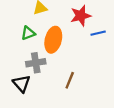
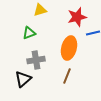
orange ellipse: (53, 40) -> (69, 48), moved
black triangle: (22, 84) -> (23, 79), turned 30

